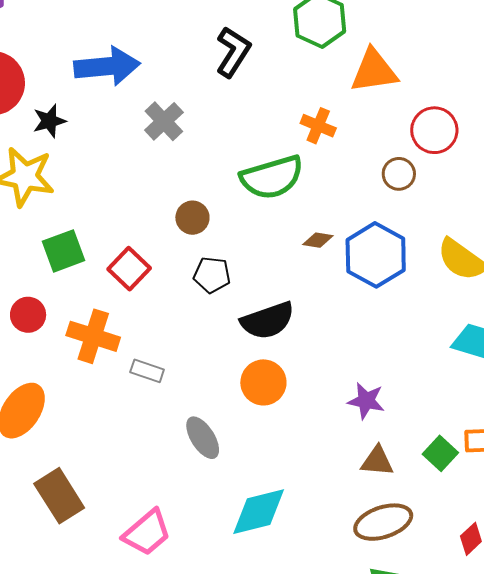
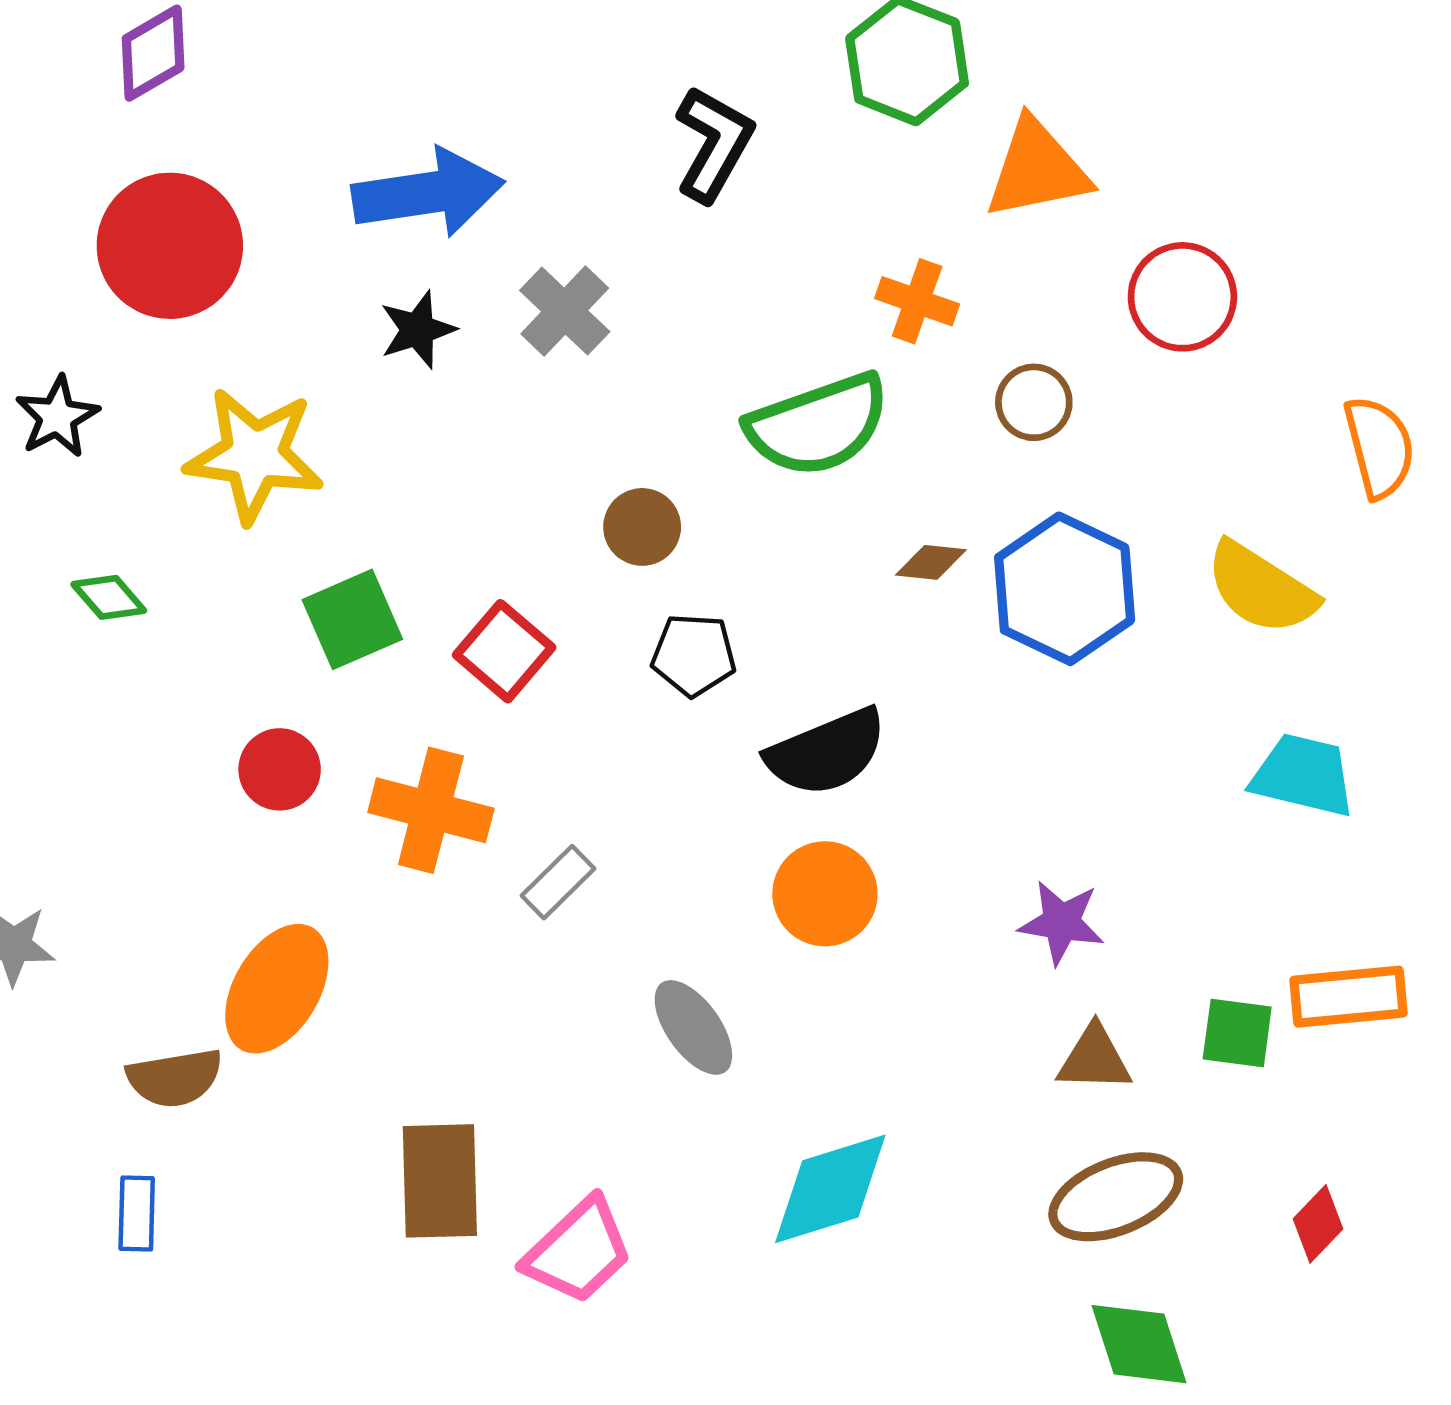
black star: (49, 121) -> (418, 330), moved
brown circle: (399, 174) -> (1034, 402), moved
gray rectangle: (147, 371) -> (558, 882), turned -60
green square: (440, 453) -> (1237, 1033), turned -32
brown rectangle: (59, 496) -> (440, 1181), moved, turned 34

